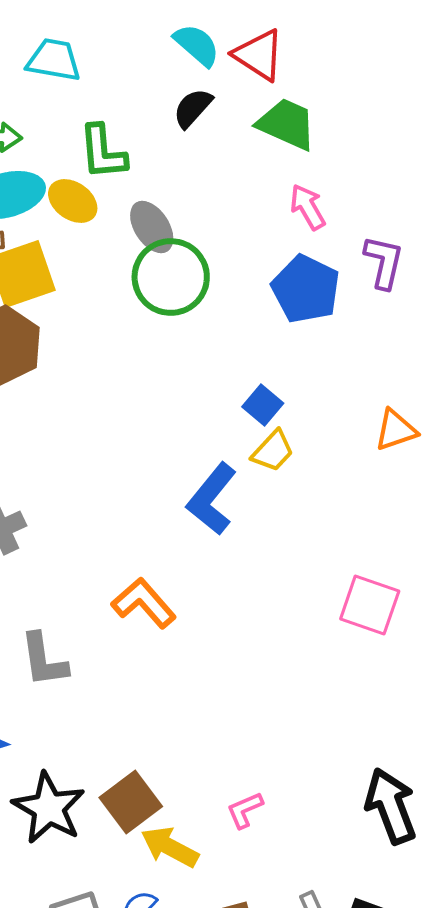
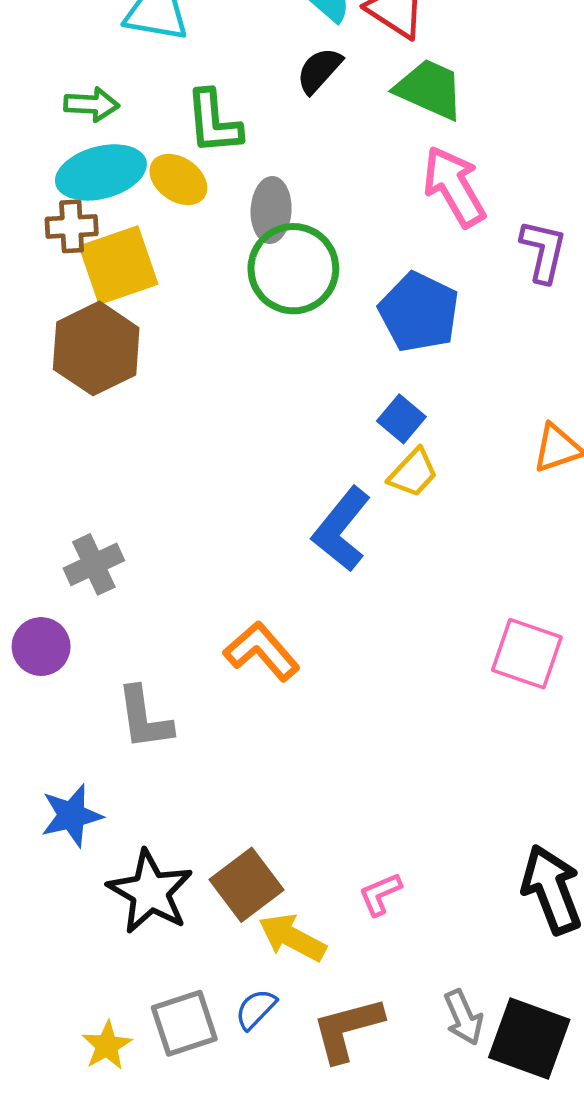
pink arrow: (308, 207) -> (454, 187), size x1.5
gray ellipse: (152, 227) -> (271, 210), turned 36
blue pentagon: (306, 289) -> (419, 312), moved

